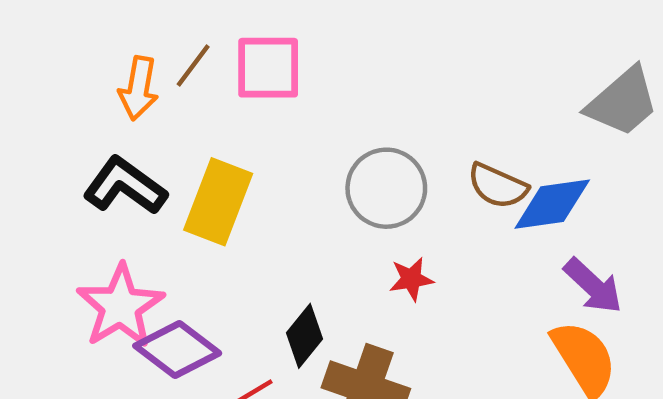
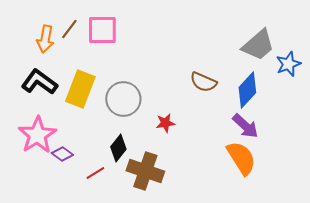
gray circle: (386, 188) -> (123, 99), moved
blue diamond: (552, 204) -> (247, 90), moved, turned -39
purple diamond: (177, 349) -> (62, 154), size x0.6

